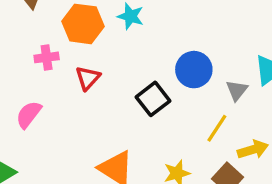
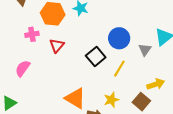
yellow line: (217, 128) -> (119, 69), moved

